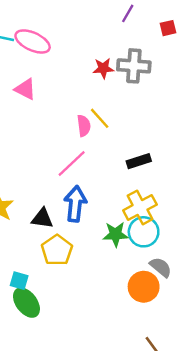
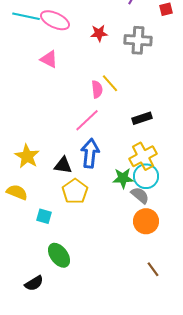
red star: (103, 68) -> (99, 33), moved
gray semicircle: (161, 267) -> (140, 195), moved
green ellipse: (26, 303) -> (59, 255), moved

